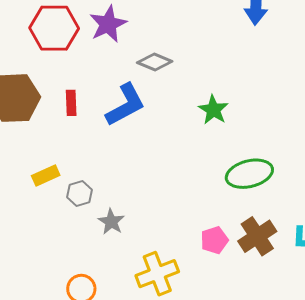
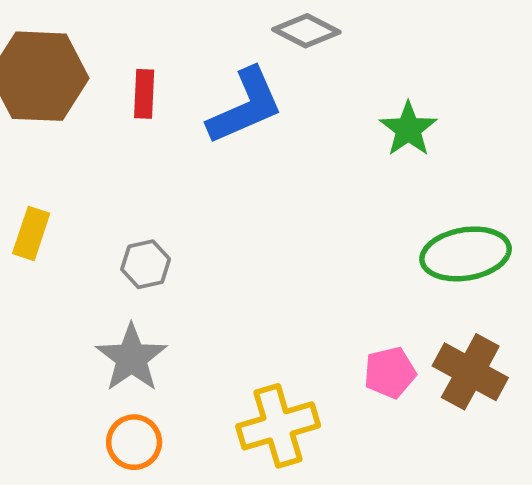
yellow rectangle: (46, 176) -> (31, 233), moved, turned -52
gray star: (111, 222) -> (131, 358), moved, size x1.4
brown cross: (257, 236) -> (470, 372), turned -33

